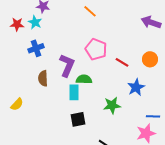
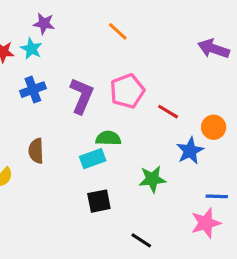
pink pentagon: (96, 49) -> (127, 91), turned 30
orange circle: (150, 59) -> (214, 127), moved
purple L-shape: (67, 65) -> (82, 96), moved
brown semicircle: (43, 78) -> (36, 151), moved
cyan rectangle: (74, 92) -> (93, 159), turned 70

